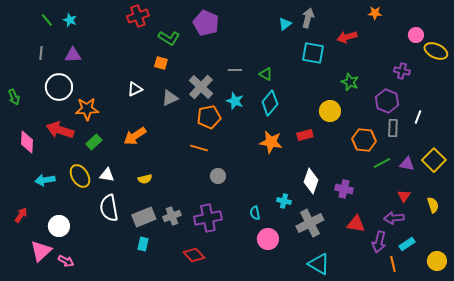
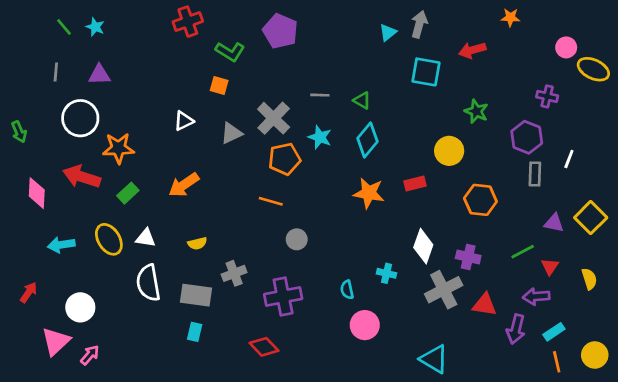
orange hexagon: (364, 140) -> (480, 200), moved
green line: (382, 163) -> (523, 252), moved
gray cross: (172, 216) -> (234, 273), moved
gray rectangle: (144, 217) -> (196, 295), turned 30
gray cross: (310, 223) -> (444, 290), moved
pink arrow: (66, 261) -> (90, 355), turned -77
orange line: (393, 264) -> (557, 362), moved

